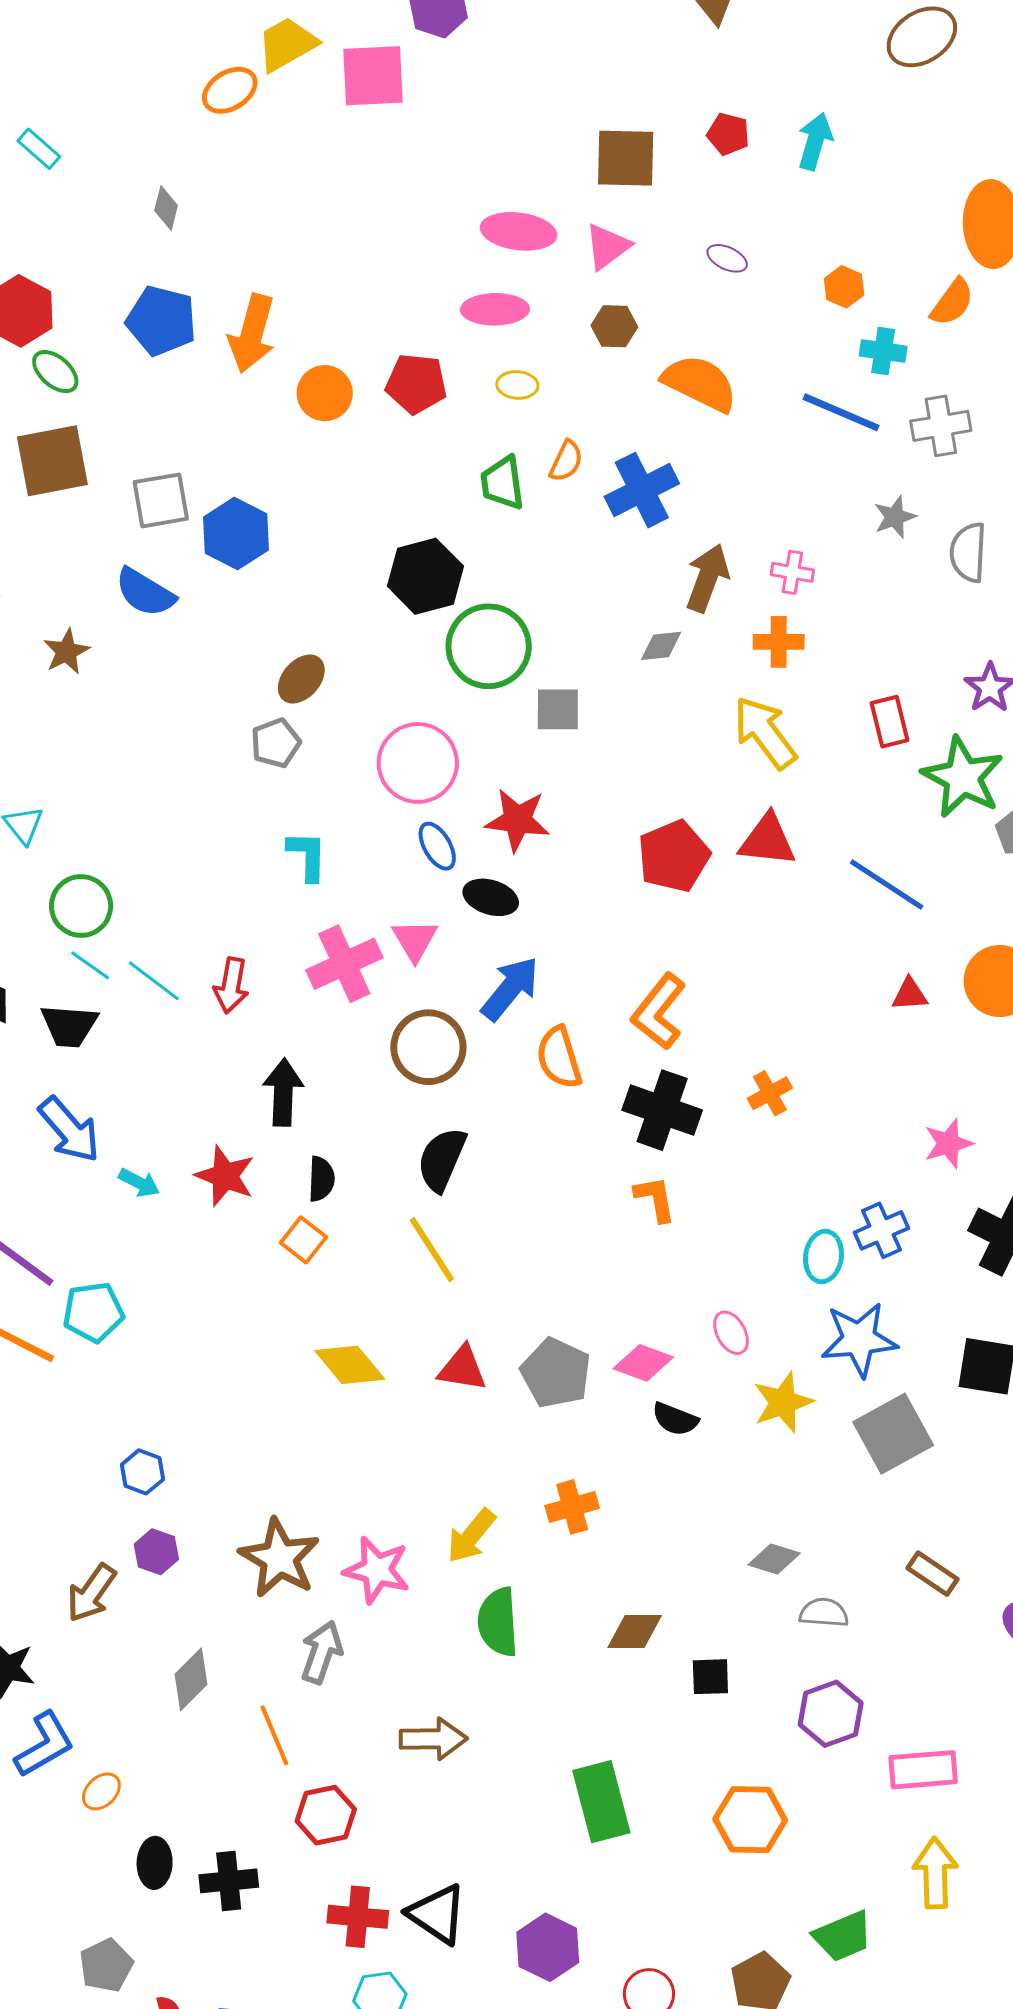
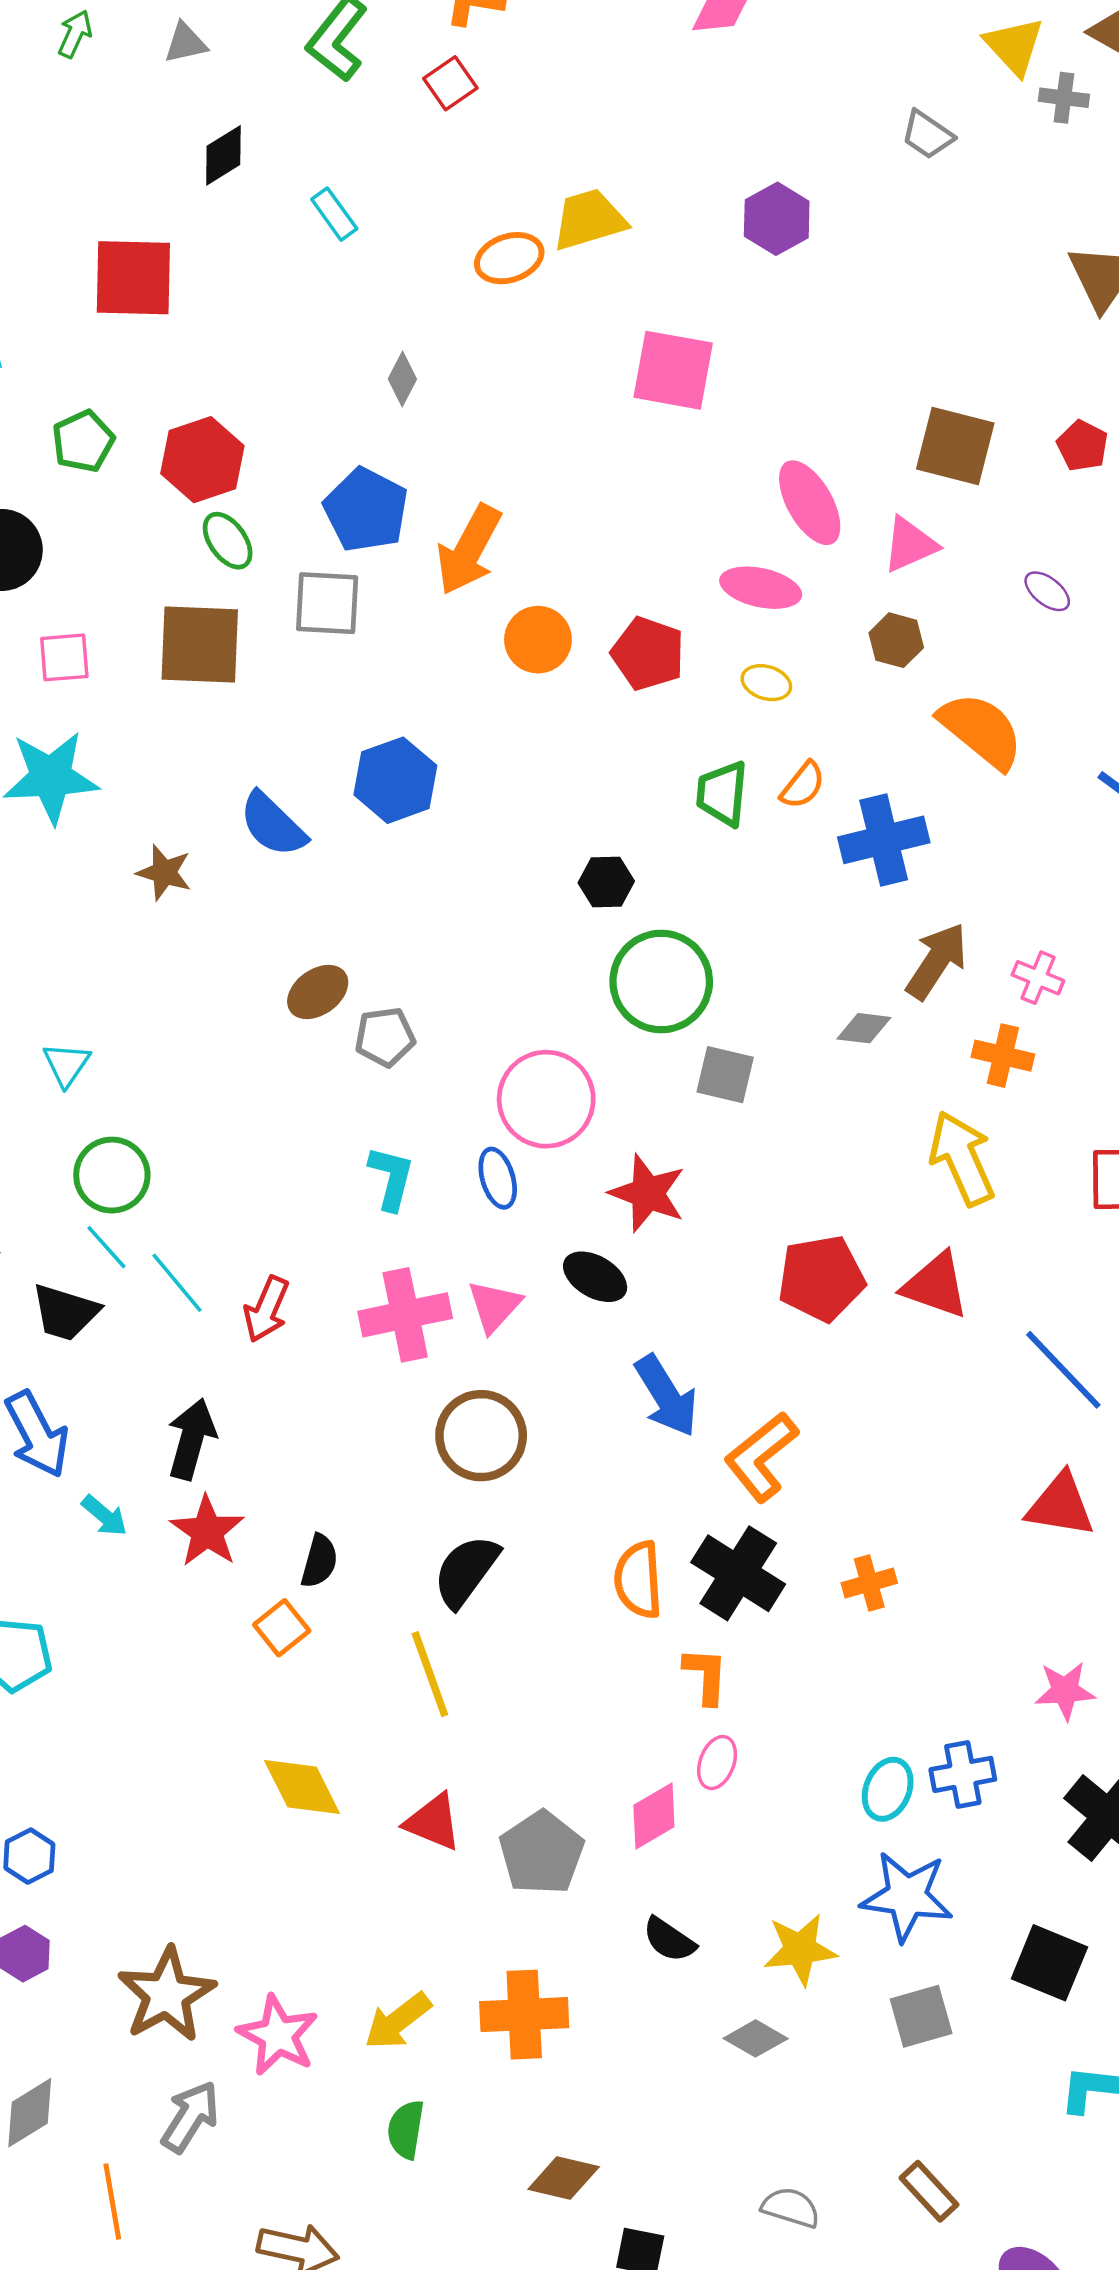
pink square: (373, 76) -> (673, 370), moved
cyan rectangle: (39, 149) -> (334, 214), moved
pink ellipse: (519, 231) -> (810, 503), turned 40
gray square: (161, 500) -> (327, 603), moved
black hexagon: (425, 576) -> (606, 882), size x0.6
brown star: (66, 652) -> (164, 872), turned 30
brown ellipse: (301, 679) -> (318, 992), moved
blue ellipse: (437, 846) -> (498, 1178), moved
blue arrow: (510, 989) -> (666, 1396), moved, turned 96
red triangle: (910, 994) -> (1060, 1505), size x1.6
orange semicircle: (559, 1058) -> (638, 1580), moved
black arrow: (283, 1092) -> (191, 1439), moved
pink ellipse: (731, 1333) -> (717, 1763), moved, turned 36
pink diamond: (643, 1363) -> (654, 1816), moved, turned -64
gray square: (893, 1434) -> (921, 2016), size x0.7
orange cross: (572, 1507) -> (524, 2015), size x1.4
gray diamond: (774, 1559) -> (756, 2038), moved
green semicircle: (498, 1622) -> (406, 2129), size x0.7

